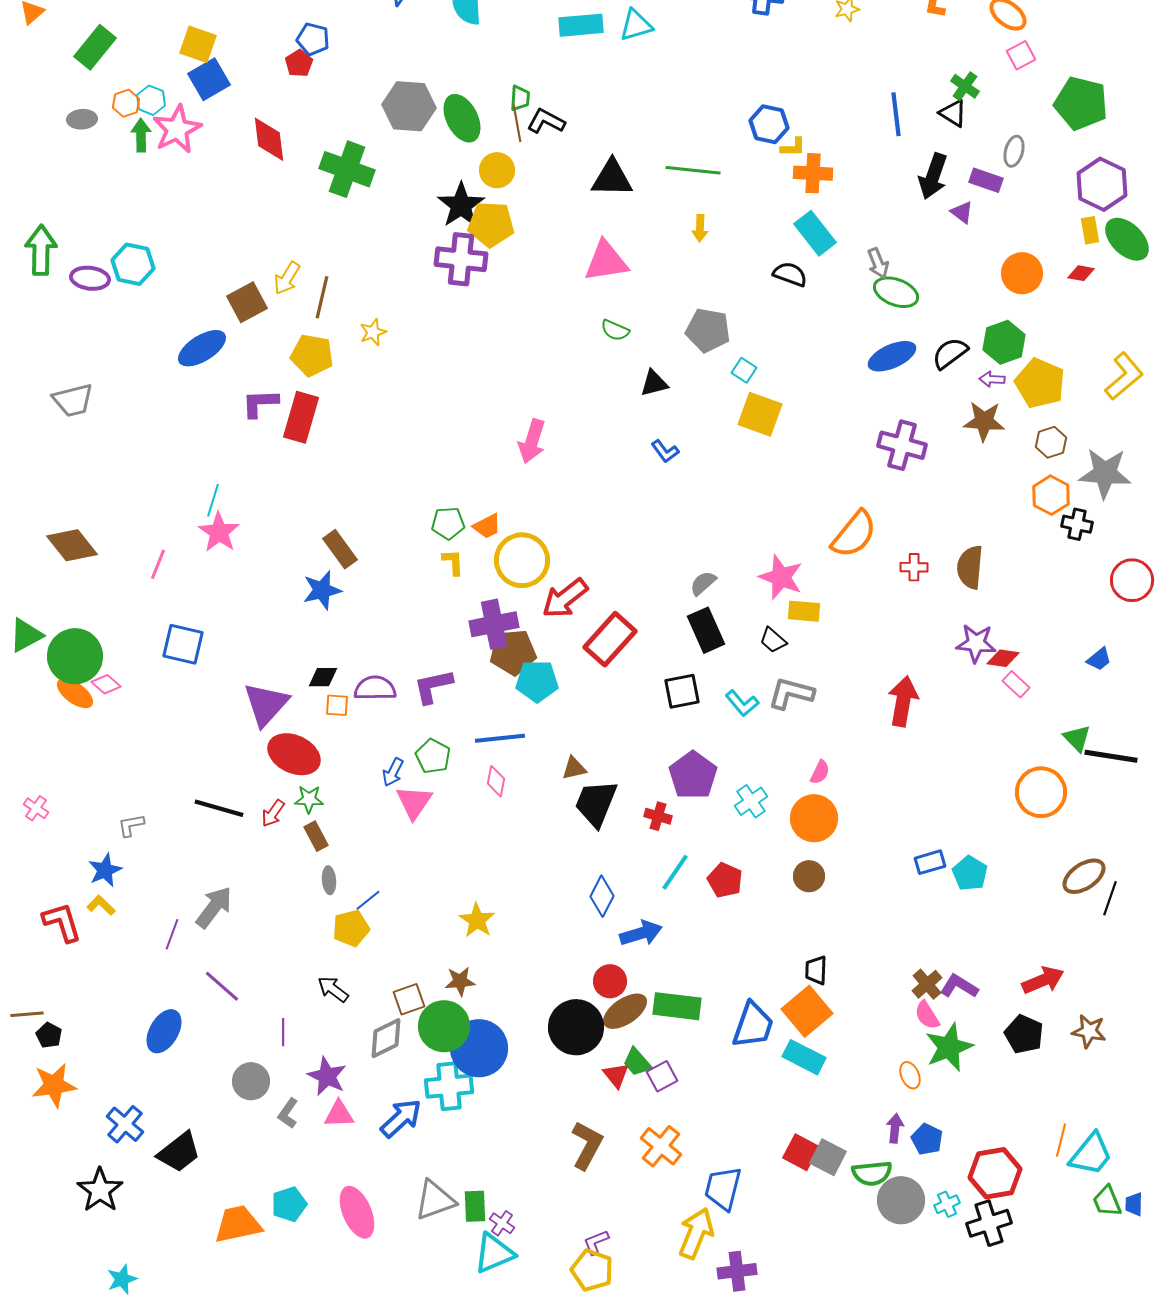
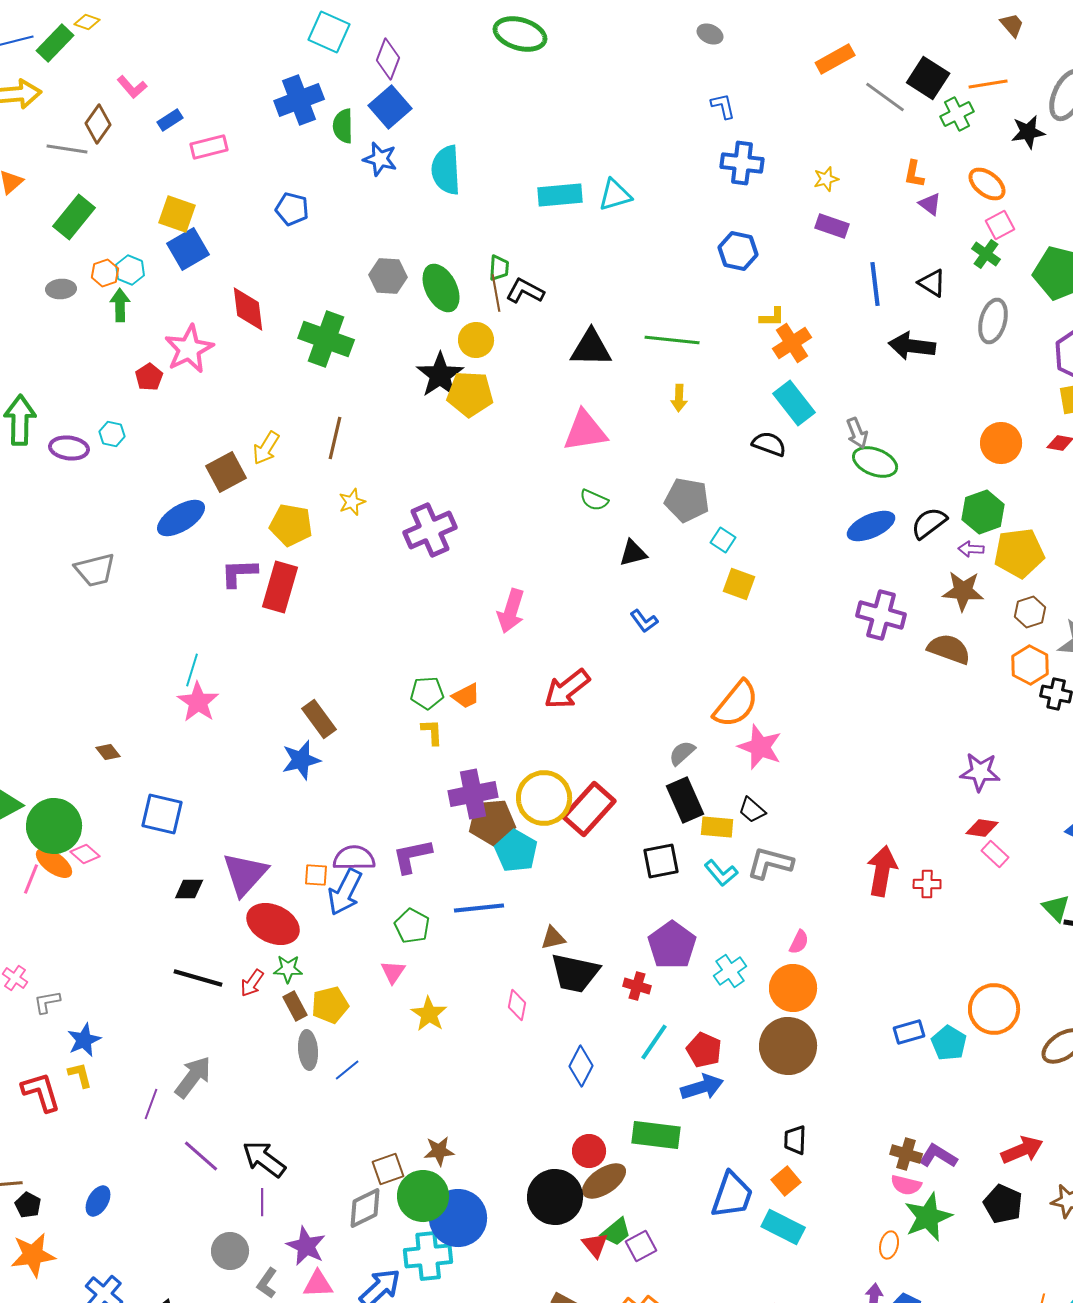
red pentagon: (299, 63) -> (149, 377), moved
green cross: (965, 86) -> (986, 254), moved
gray hexagon: (409, 106) -> (388, 276), size x0.7
blue hexagon: (769, 124) -> (738, 251), moved
pink star: (177, 129) -> (189, 349), moved
gray ellipse: (1014, 151) -> (993, 321), size x1.4
orange cross: (813, 173) -> (792, 343), turned -36
black arrow: (933, 176) -> (912, 346), turned 78
purple rectangle: (986, 180) -> (832, 226), moved
purple triangle: (962, 212) -> (930, 204), moved
purple cross: (461, 259) -> (430, 530), moved, turned -30
cyan hexagon: (133, 264) -> (112, 434), size x0.6
brown line: (322, 297) -> (335, 438), moved
yellow pentagon: (1040, 383) -> (1019, 553), turned -30
gray trapezoid: (73, 400) -> (95, 570), moved
yellow square: (760, 414) -> (739, 584), size x0.7
orange semicircle: (854, 534) -> (736, 704), moved
brown diamond: (72, 545) -> (108, 752), moved, size x0.5
yellow circle: (522, 560) -> (544, 798), moved
pink line: (158, 564) -> (31, 879), moved
red cross: (914, 567) -> (927, 884), moved
brown semicircle: (970, 567) -> (949, 649), moved, turned 105
red arrow: (565, 598) -> (567, 689), moved
yellow rectangle: (804, 611) -> (717, 827), moved
purple star: (976, 643) -> (980, 772), moved
black diamond: (323, 677) -> (189, 889), moved
cyan pentagon: (537, 681) -> (516, 851), turned 30
blue arrow: (393, 772) -> (345, 892), moved, size x1.6
pink diamond: (496, 781) -> (517, 1005), moved
orange circle: (1041, 792) -> (994, 1009), moved
pink triangle: (414, 802) -> (393, 972), size x0.7
black trapezoid: (596, 803) -> (575, 973), turned -100
gray L-shape: (131, 825) -> (47, 1002), moved
brown circle: (809, 876) -> (788, 1046), size x1.8
gray ellipse: (329, 880) -> (308, 1050), size x1.4
yellow L-shape: (101, 905) -> (80, 1075), turned 32
yellow star: (477, 920) -> (429, 1014), moved
yellow pentagon: (351, 928) -> (330, 1005), moved
blue arrow: (641, 933) -> (702, 1087), moved
brown cross: (927, 984) -> (906, 1154), turned -32
black arrow: (333, 989) -> (264, 1159), moved, size x1.4
green rectangle: (677, 1006) -> (656, 1135), moved
orange square: (807, 1011) -> (786, 1181), size x0.6
pink semicircle: (927, 1015) -> (906, 1185), turned -44
blue ellipse: (164, 1031) -> (98, 1201), moved, size x0.7
green trapezoid: (637, 1062) -> (616, 1232), turned -88
orange ellipse: (910, 1075) -> (889, 1245), turned 36

